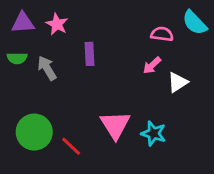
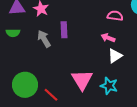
pink arrow: (152, 65) -> (108, 38), turned 64
gray arrow: (47, 68) -> (44, 39), moved
white triangle: (178, 82) -> (115, 56), moved

